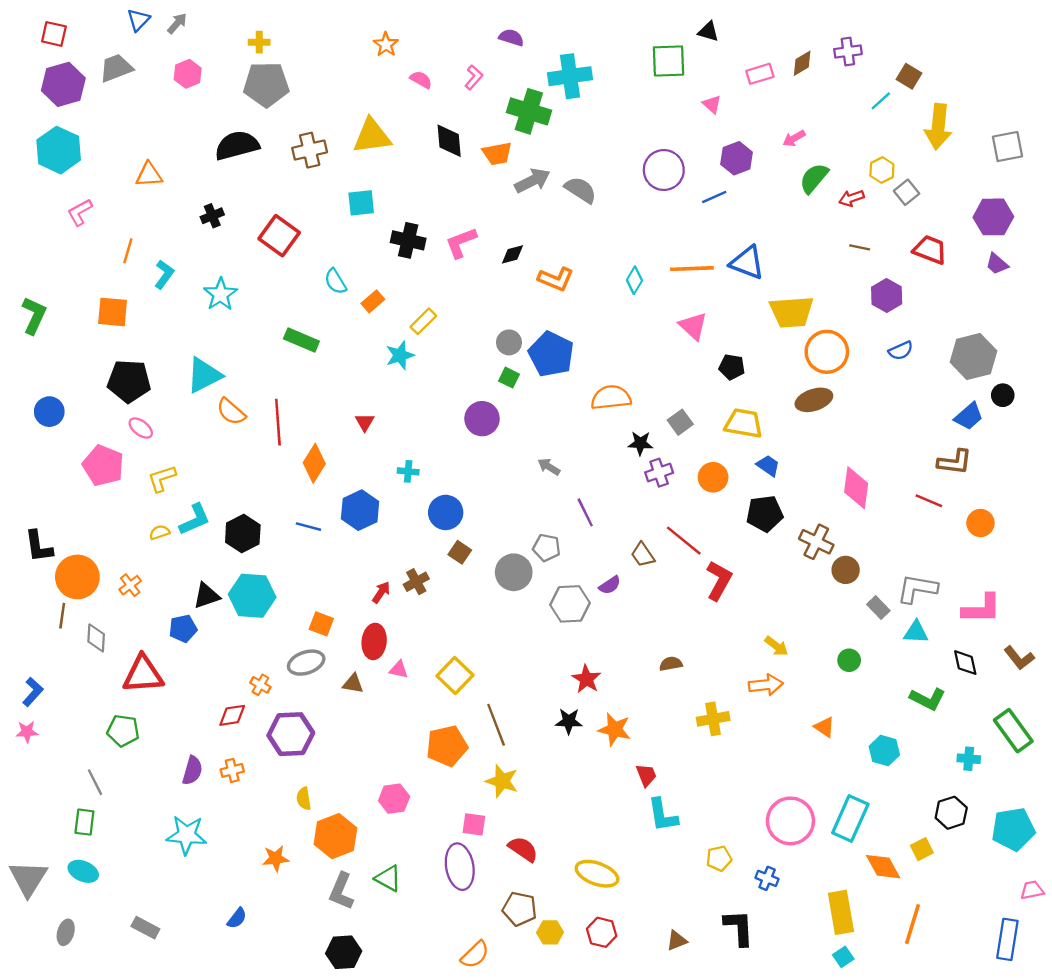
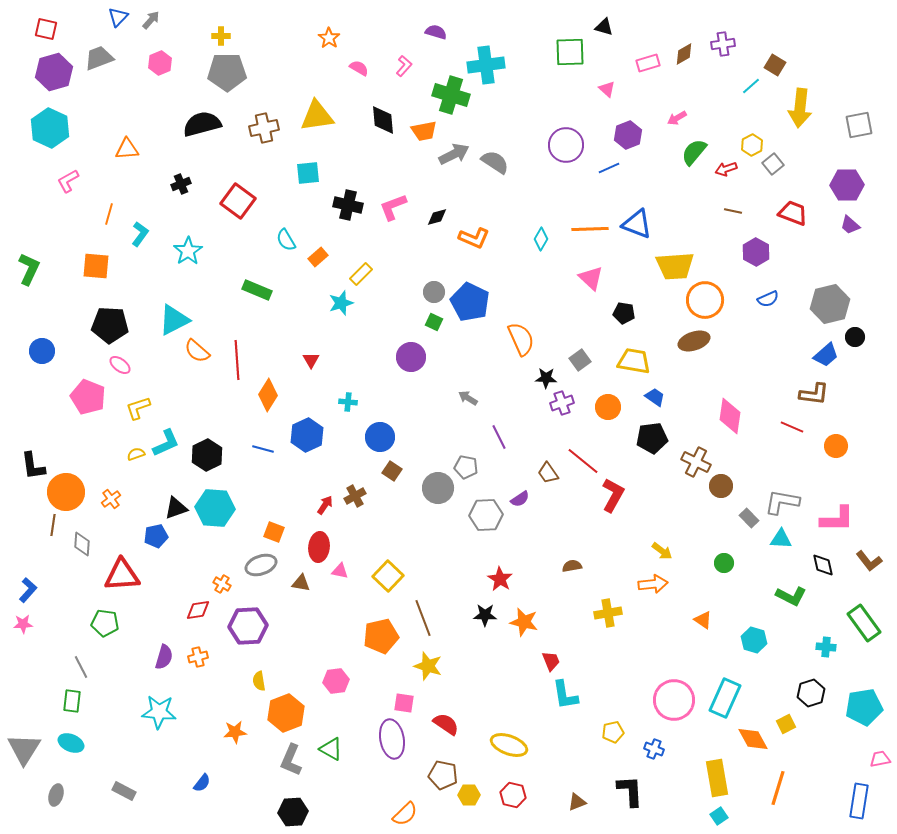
orange semicircle: (611, 398) -> (521, 339), turned 72

